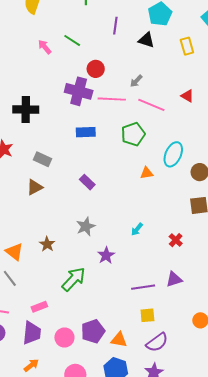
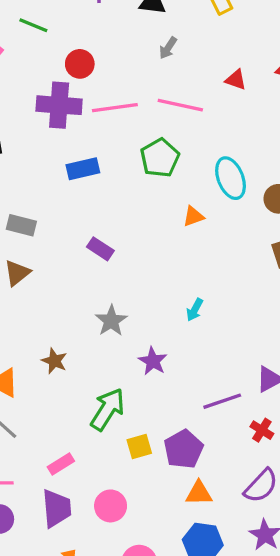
gray arrow: (136, 81) -> (168, 48), moved
cyan ellipse: (173, 154) -> (231, 178), turned -35
red cross: (176, 240) -> (262, 430), moved
yellow square: (147, 315) -> (139, 447), moved
purple pentagon: (93, 331) -> (183, 449), moved

